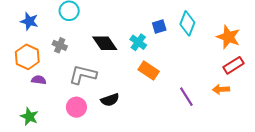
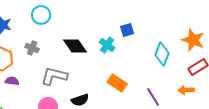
cyan diamond: (187, 23) -> (162, 54), moved
orange rectangle: (149, 70) -> (117, 83), moved

